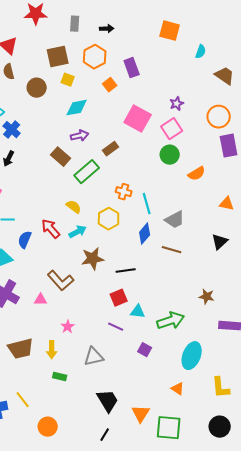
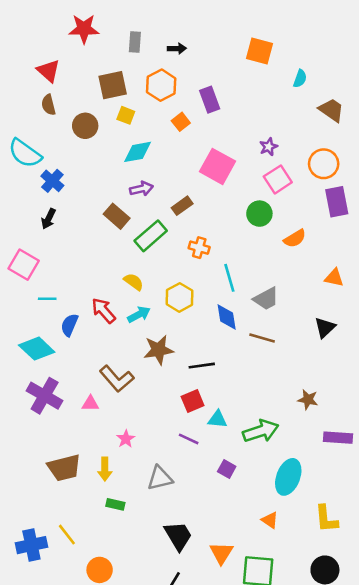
pink square: (172, 129) -> (278, 179), moved
orange cross: (124, 192) -> (199, 248), moved
blue diamond: (145, 234) -> (227, 317), turned -50

